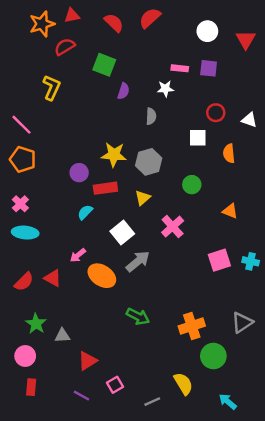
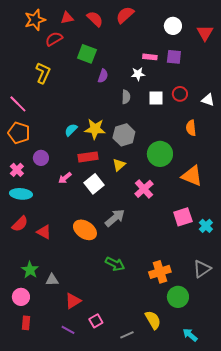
red triangle: (72, 16) -> (67, 18), moved
white square: (198, 138) -> (156, 98), moved
purple circle: (79, 173) -> (41, 158), moved
green circle: (192, 185) -> (160, 154), size x1.6
orange triangle: (230, 211) -> (192, 176), size x1.6
cyan semicircle: (85, 212) -> (71, 130), moved
white square: (122, 233) -> (94, 184), moved
pink arrow: (78, 255) -> (65, 178), moved
cyan cross: (251, 261) -> (206, 226), moved, turned 32
red semicircle: (24, 282) -> (20, 224), moved

